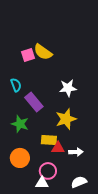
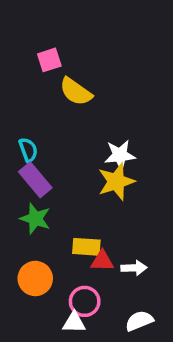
pink square: (28, 55) -> (49, 60), moved
purple rectangle: (34, 102) -> (35, 180), moved
yellow star: (66, 119) -> (116, 182), moved

